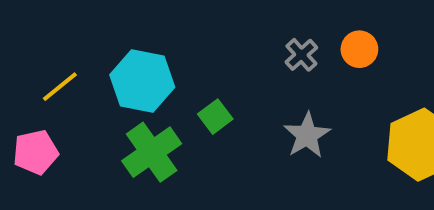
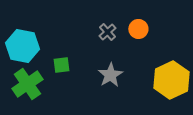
green square: (215, 117) -> (61, 65), turned 30

